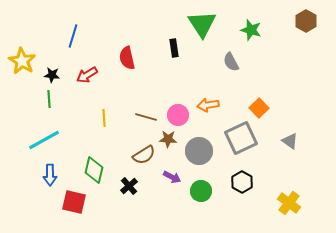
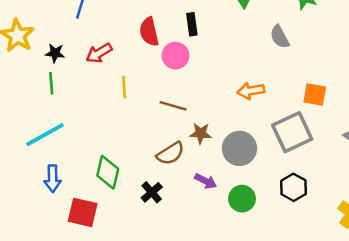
black rectangle: (174, 48) -> (192, 24), moved
orange square: (259, 108) -> (315, 94), turned -36
pink circle: (178, 115) -> (175, 56), moved
yellow line: (104, 118) -> (124, 87), moved

